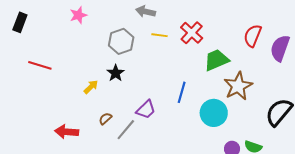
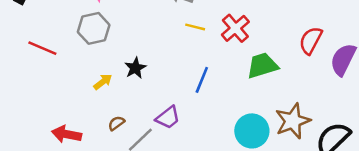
gray hexagon: (121, 41) -> (94, 28), moved
brown star: (238, 86) -> (293, 121), moved
blue line: (182, 92) -> (202, 80), moved

